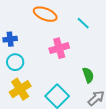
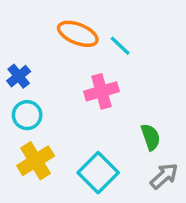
cyan line: (83, 23) -> (120, 46), moved
blue cross: (10, 39) -> (19, 76), turned -32

